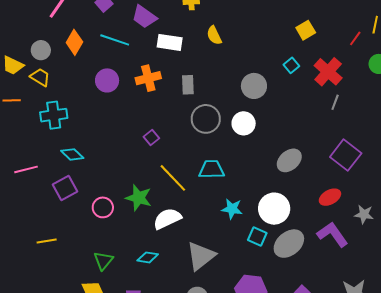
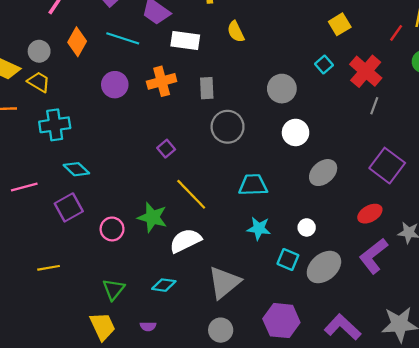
white circle: (244, 123) -> (296, 132), moved
cyan trapezoid: (212, 169) -> (253, 185), moved
white circle: (274, 209) -> (307, 227), size x0.5
purple L-shape: (333, 234) -> (373, 256), turned -92

